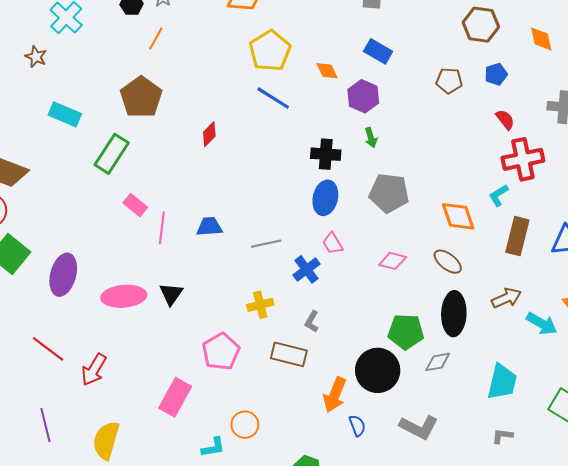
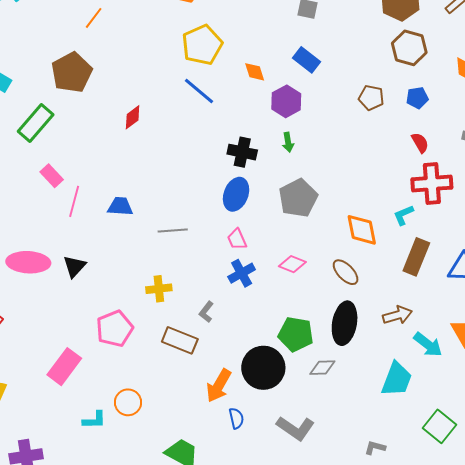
gray pentagon: (389, 193) -> (298, 198), turned 30
blue cross: (307, 269) -> (242, 273), moved
cyan trapezoid: (502, 382) -> (397, 379), moved

